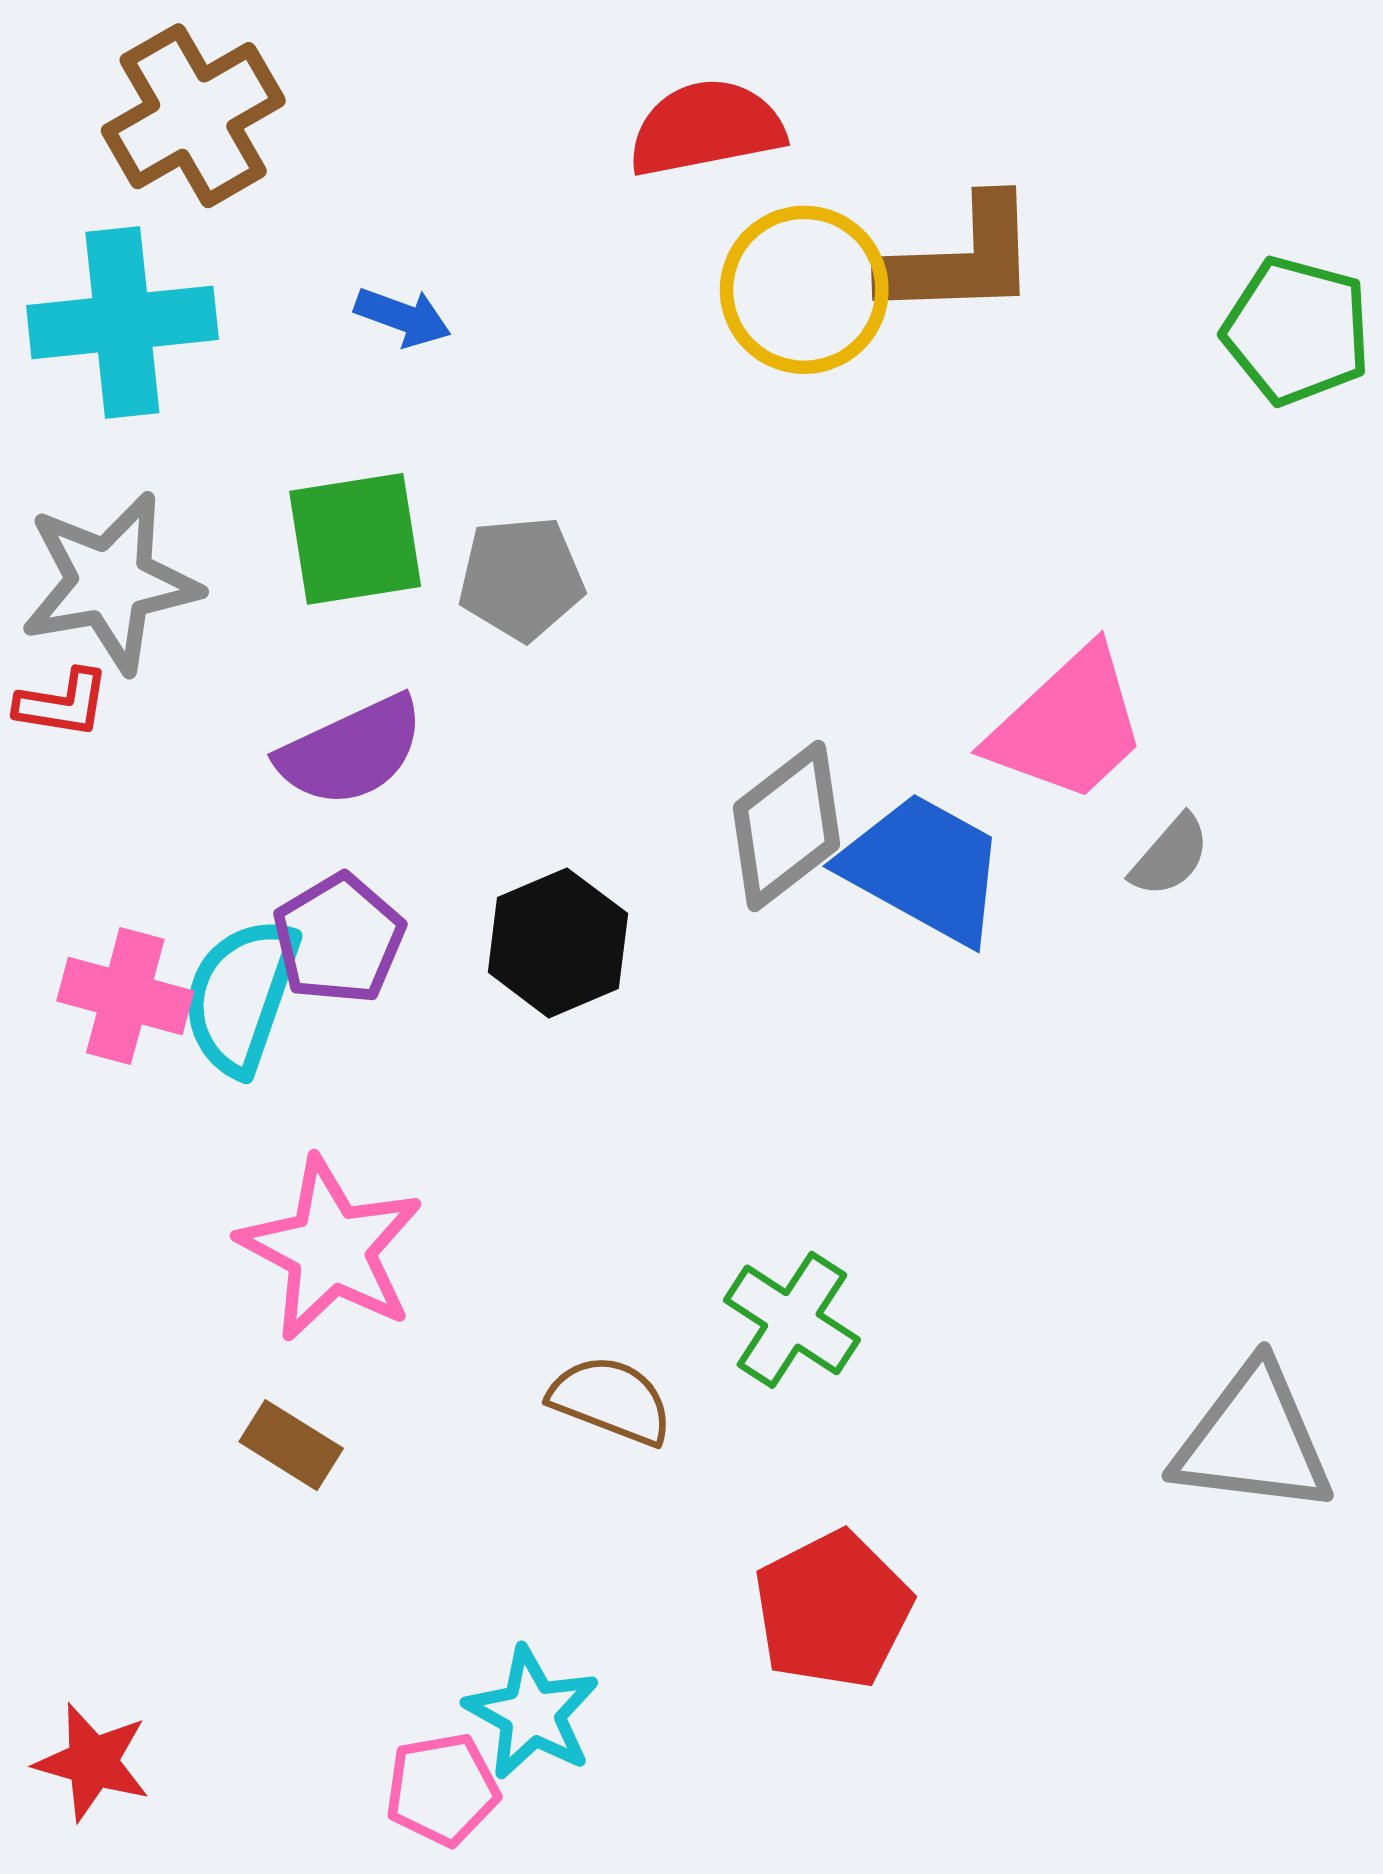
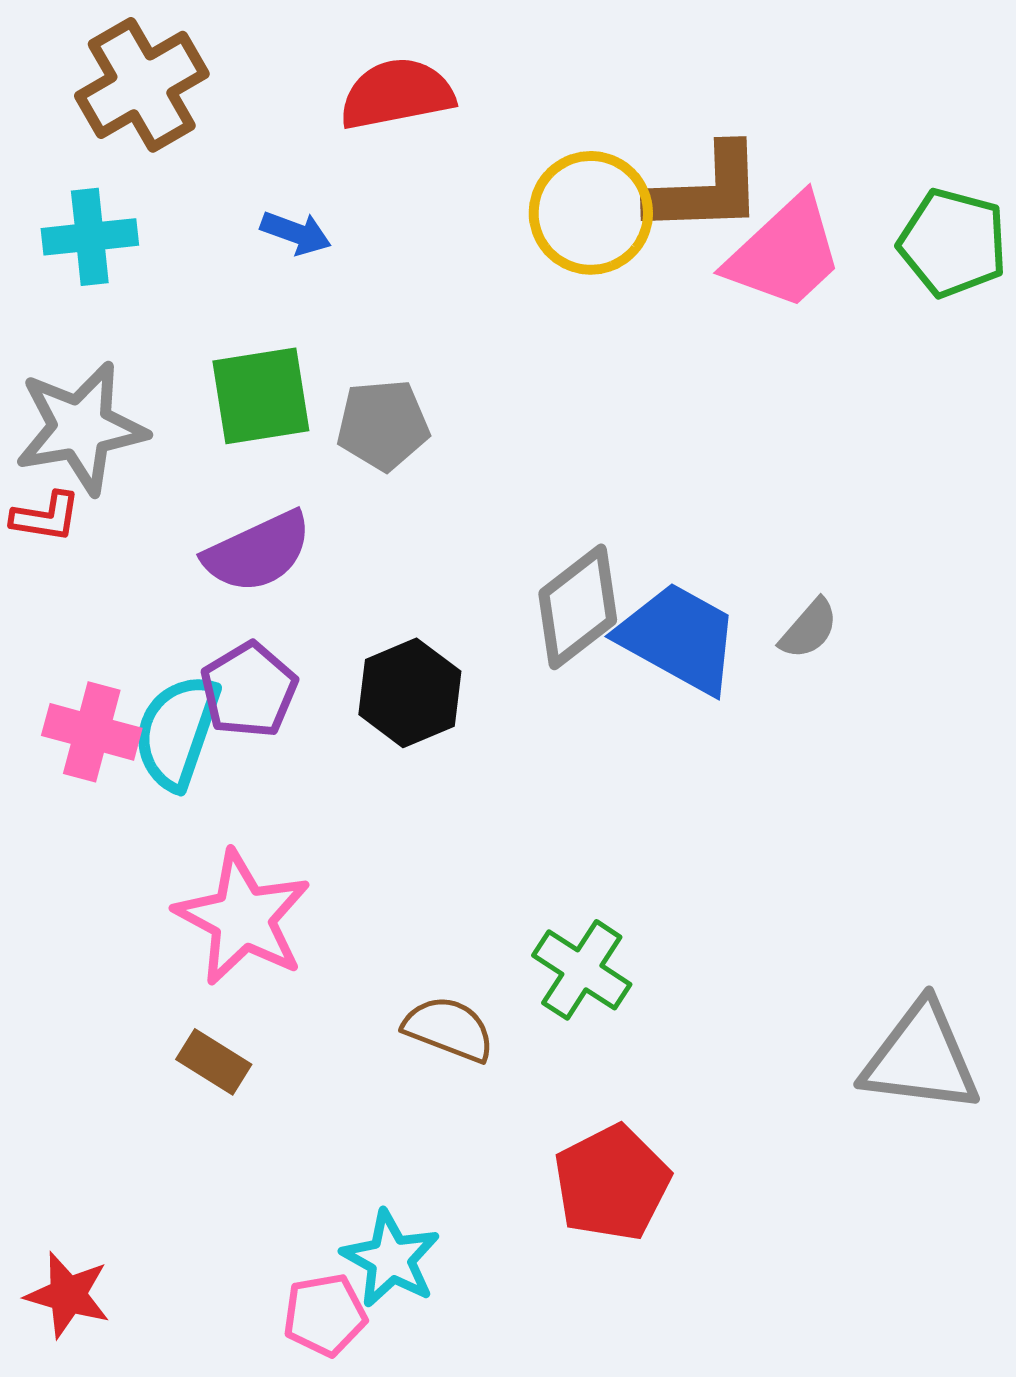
red semicircle: (706, 128) -> (397, 94), moved
cyan cross: (122, 322) -> (90, 237), size x0.7
pink trapezoid: (1068, 725) -> (785, 253), moved
gray semicircle: (1170, 856) -> (809, 629), moved

